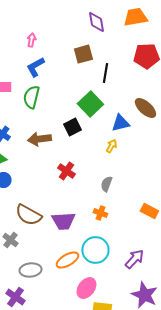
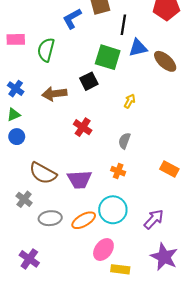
blue L-shape: (35, 67) -> (72, 18), moved
green square: (90, 104) -> (108, 57), turned -30
blue triangle: (120, 123) -> (138, 48), moved
gray ellipse: (30, 270) -> (50, 218), moved

